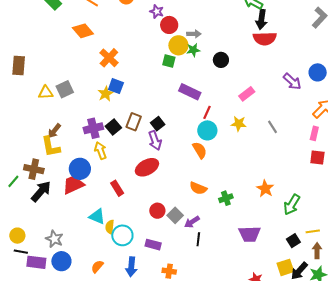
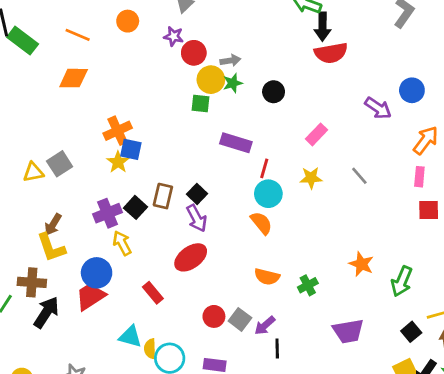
orange diamond: (83, 31) -> (74, 78), turned -40
orange cross: (109, 58) -> (118, 131), moved, turned 30

